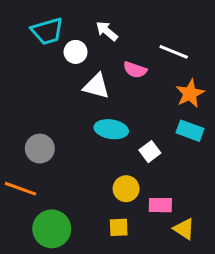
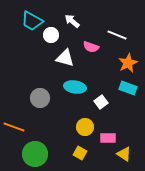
cyan trapezoid: (47, 31) -> (32, 21), turned 45
gray circle: (40, 149) -> (40, 98), moved
yellow square: (119, 227) -> (80, 153), turned 32

